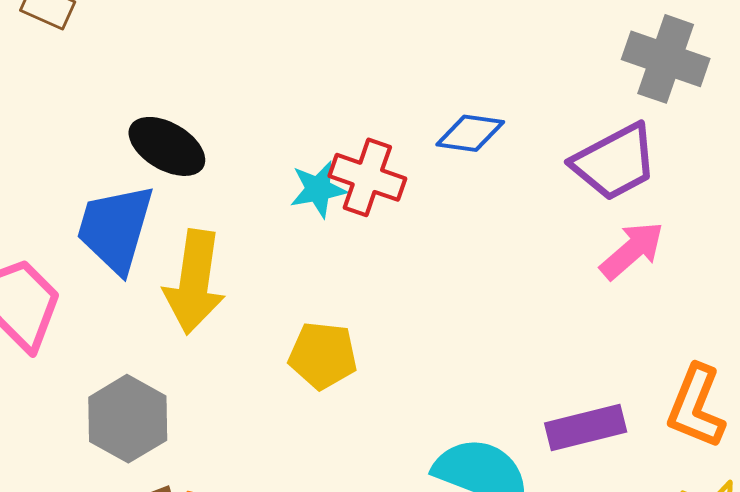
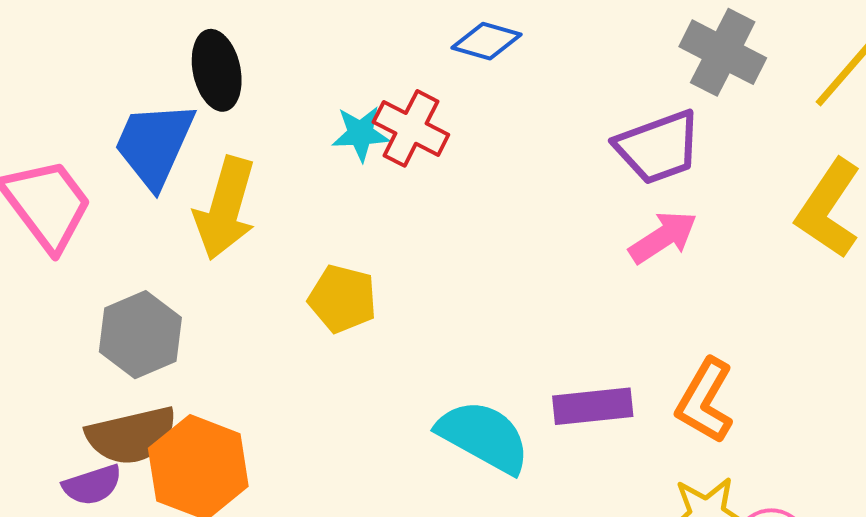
blue diamond: (470, 133) -> (487, 41), moved
black ellipse: (167, 146) -> (217, 70), turned 40

